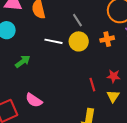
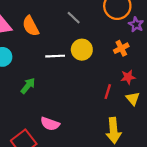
gray line: (77, 20) -> (74, 18), moved
orange cross: (107, 39) -> (121, 48), moved
red line: (92, 85) -> (108, 92), turned 48

